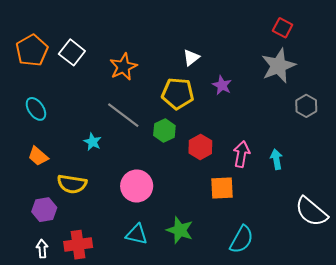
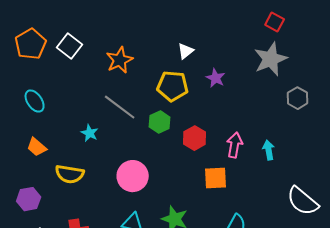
purple hexagon: (44, 210) -> (29, 199), moved

